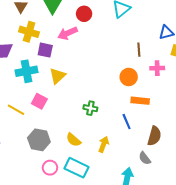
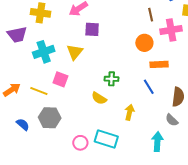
purple square: (45, 50) -> (92, 29), moved
pink cross: (157, 68) -> (171, 30), size x1.5
gray hexagon: (39, 140) -> (50, 118), moved
yellow semicircle: (74, 140) -> (99, 98), moved

